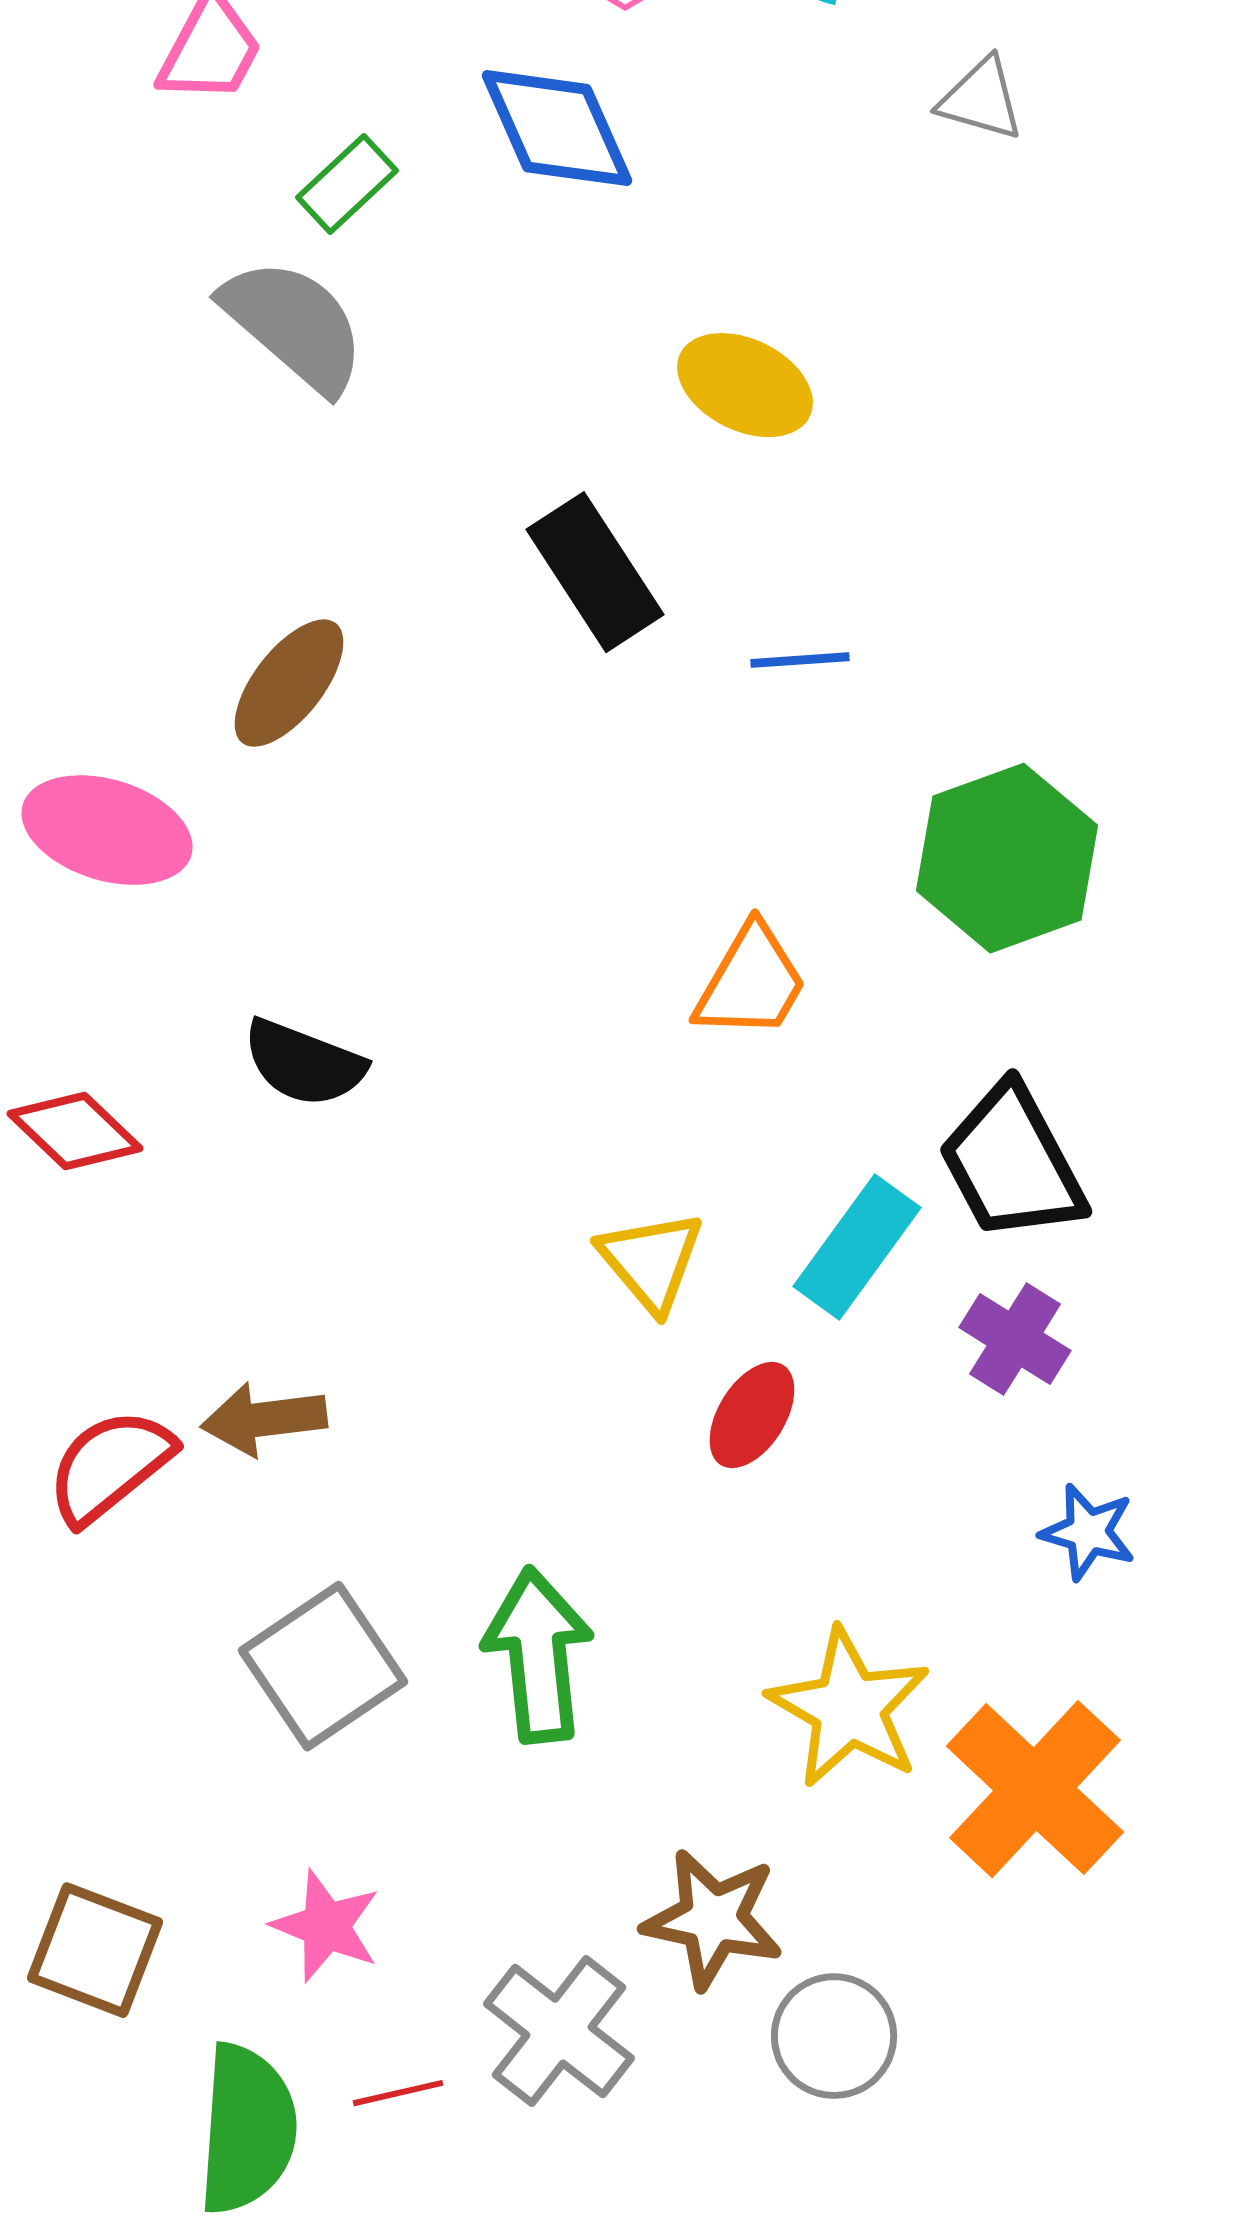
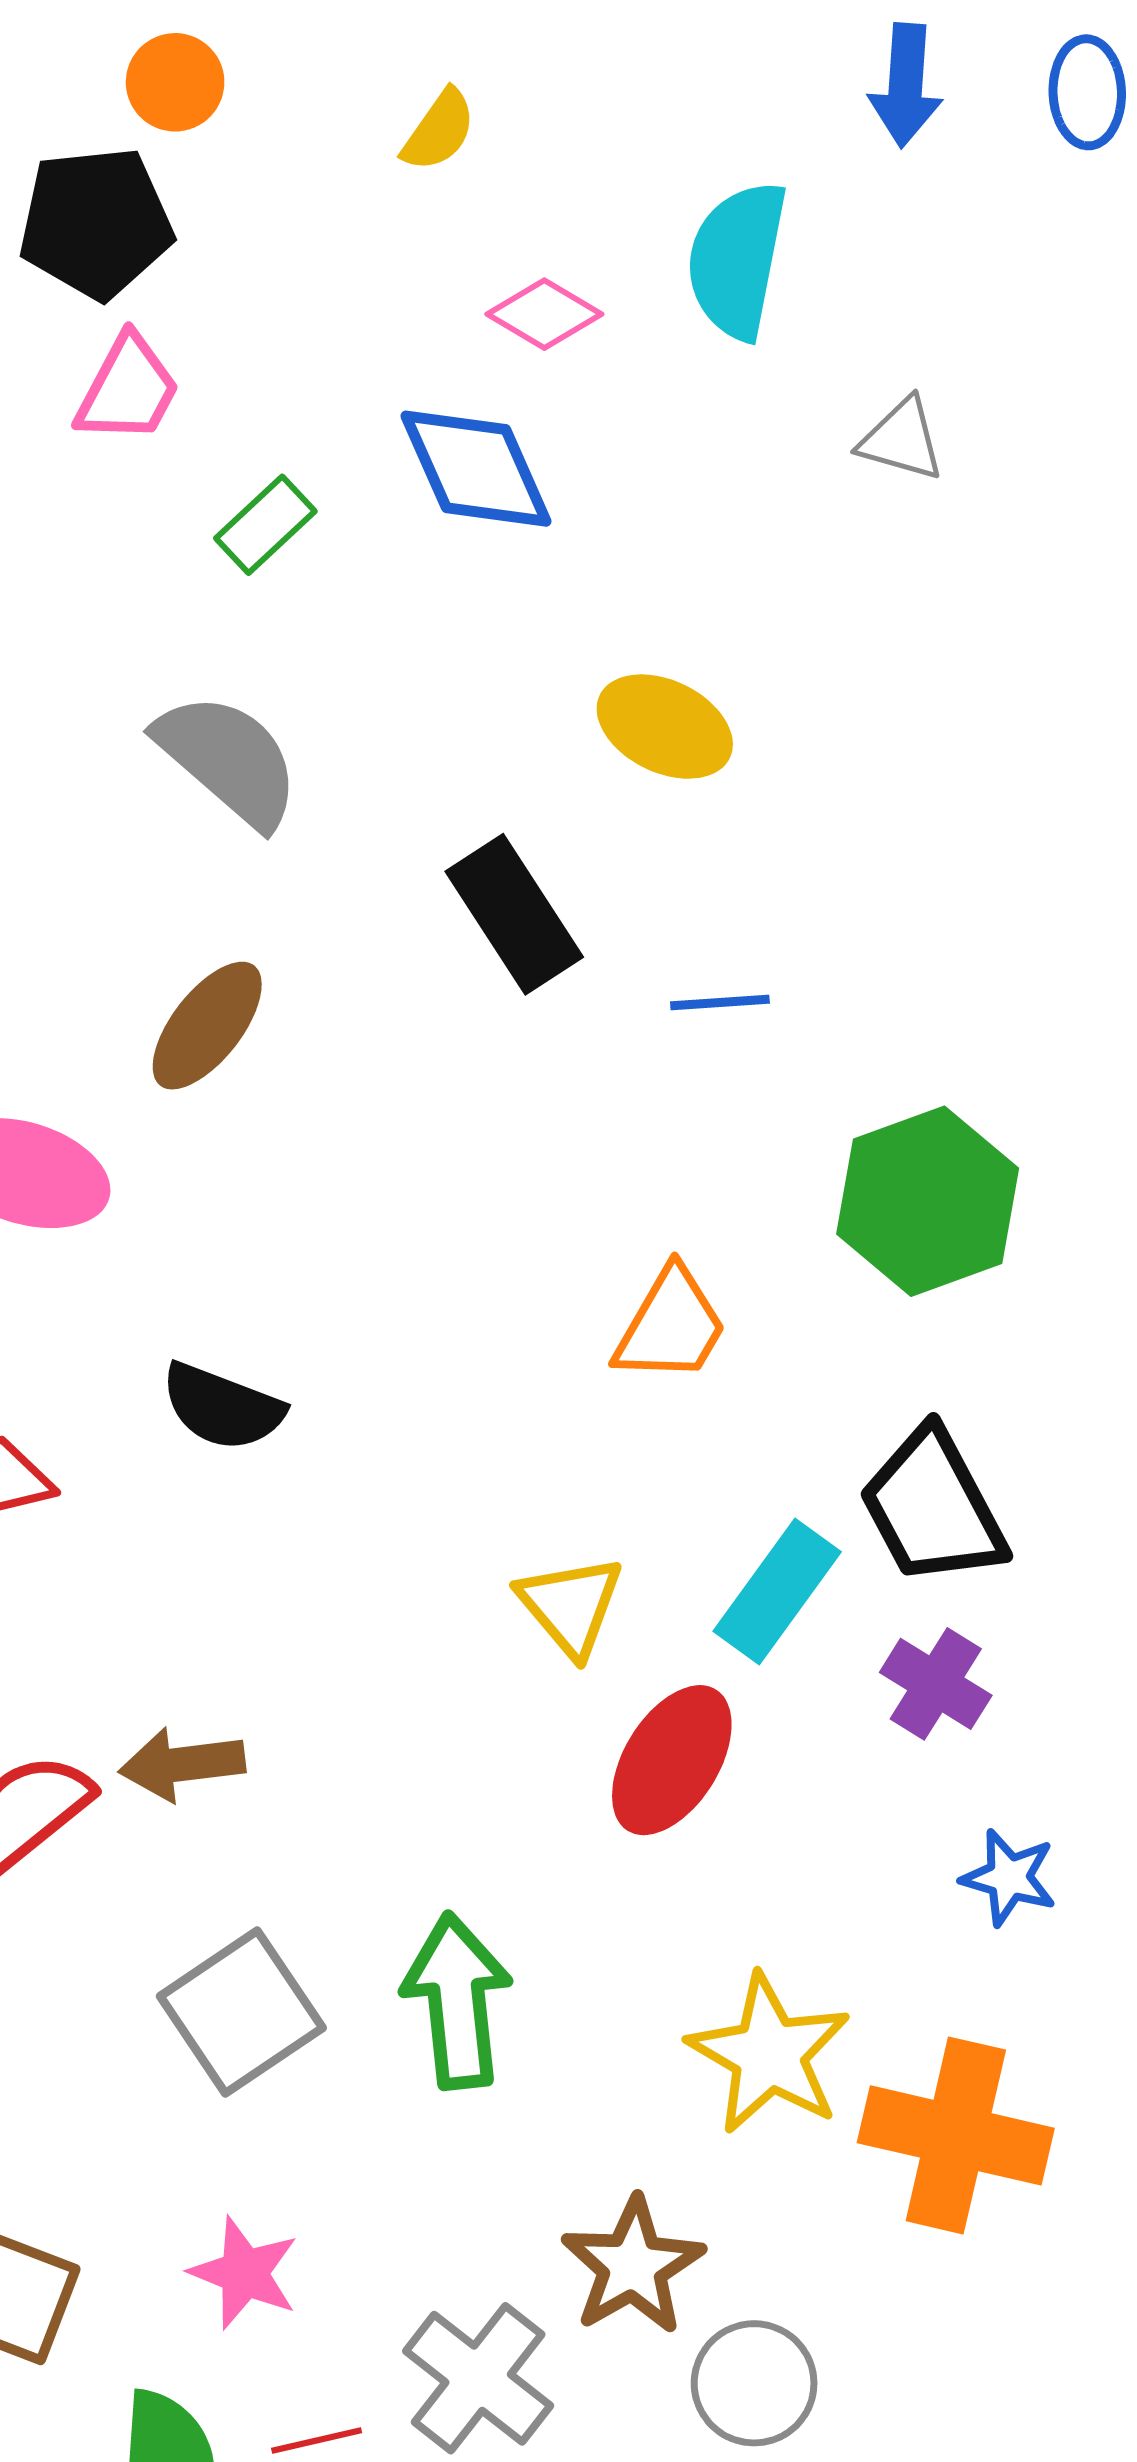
gray semicircle: (294, 325) -> (228, 760), moved
red ellipse: (752, 1415) -> (672, 1760), size x1.4
orange cross: (1035, 1789) -> (956, 2135), turned -30
brown star: (713, 1919) -> (633, 2266), turned 30

